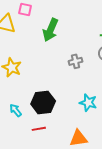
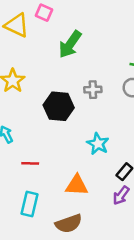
black hexagon: (43, 102) -> (59, 106), moved

